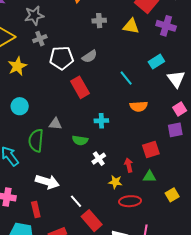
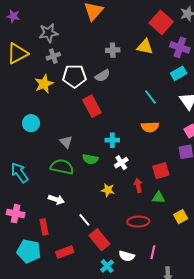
gray cross: (99, 21) -> (113, 50), moved
cyan rectangle: (156, 62) -> (179, 73), moved
yellow star: (17, 66) -> (44, 84), moved
cyan line: (126, 78) -> (150, 97), moved
gray triangle: (55, 124) -> (66, 142), turned 40
green semicircle: (36, 141) -> (62, 167), moved, turned 95
white cross: (99, 159) -> (121, 163), moved
white arrow: (47, 182) -> (56, 200), size x0.7
yellow star: (115, 182) -> (108, 190), moved

